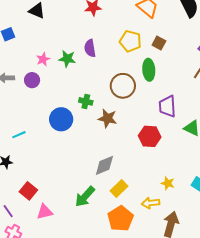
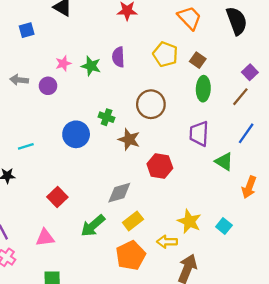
green ellipse: (149, 70) -> (203, 89), moved
red hexagon: (150, 136) -> (160, 166), moved
yellow star: (168, 183) -> (189, 221), size x1.5
red square: (28, 191) -> (57, 197), moved

